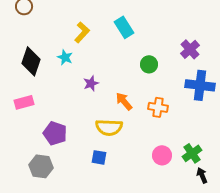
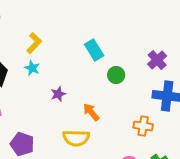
cyan rectangle: (124, 27) -> (94, 50), moved
yellow L-shape: (82, 32) -> (34, 43), moved
orange cross: (158, 107) -> (143, 126), moved

